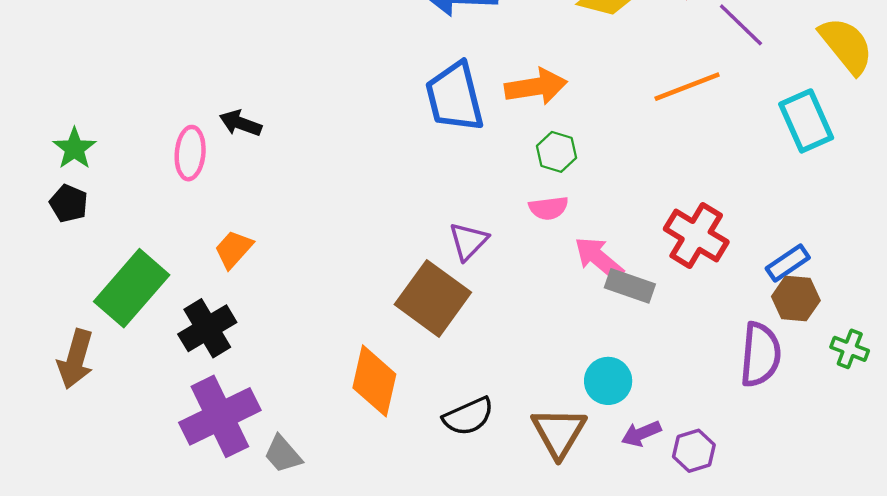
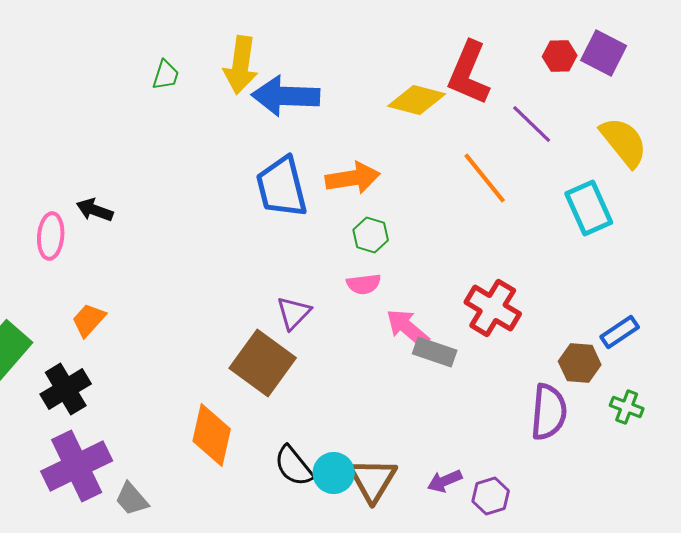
orange line: (687, 87) -> (485, 178), turned 72
blue rectangle: (788, 263) -> (620, 332), moved
cyan circle: (608, 381) -> (334, 473), moved
black semicircle: (468, 416) -> (294, 466), turned 75

